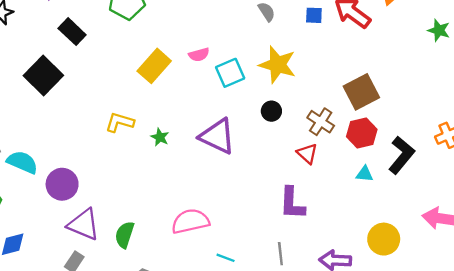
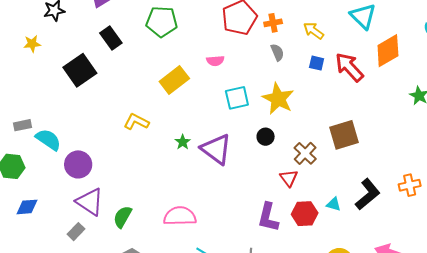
pink semicircle: (199, 55) -> (215, 61), moved
red hexagon: (362, 133) -> (305, 214), moved
green star: (160, 137) -> (183, 142), moved

